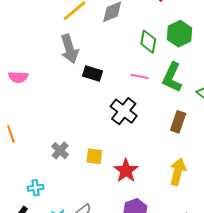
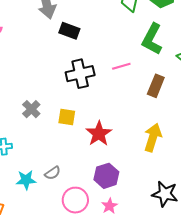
pink line: (140, 76) -> (121, 66), moved, turned -30
black cross: (124, 111) -> (80, 74), moved, turned 36

